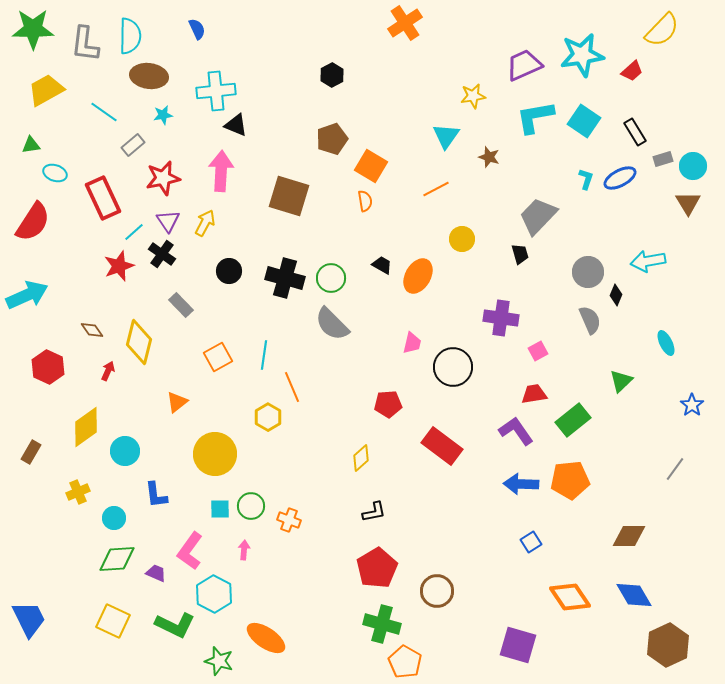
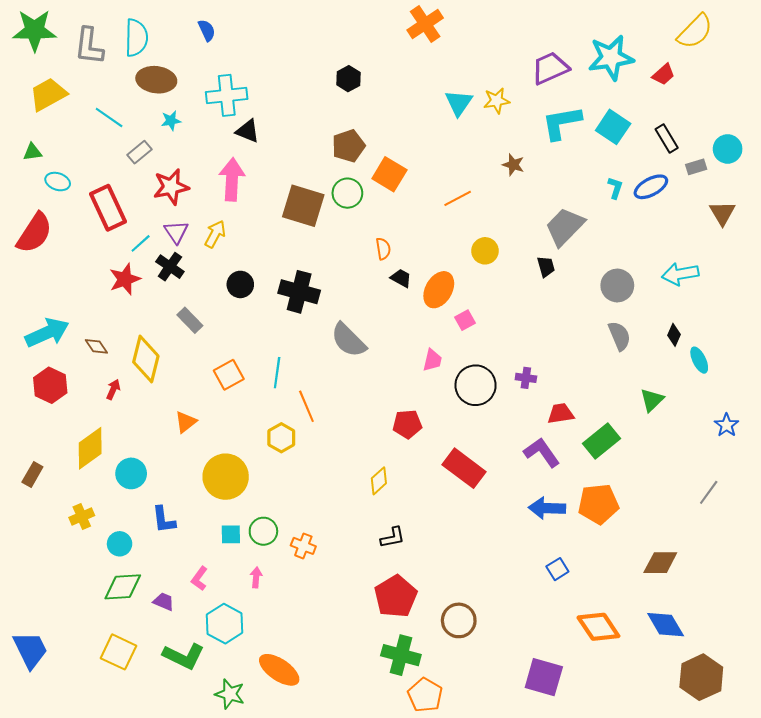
cyan triangle: (446, 136) -> (459, 103), moved
cyan circle: (693, 166) -> (728, 149), moved
orange semicircle: (365, 201) -> (383, 249), moved
green circle: (331, 278) -> (347, 193), moved
cyan arrow: (27, 295) -> (47, 333), moved
black diamond: (616, 295) -> (674, 335), moved
purple cross: (501, 318) -> (526, 378), moved, size x0.6
pink square: (538, 351) -> (465, 320), moved
pink L-shape: (190, 551) -> (199, 578), size x0.6

